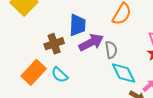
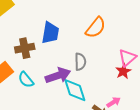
purple arrow: (91, 42) -> (58, 75), moved
cyan diamond: (124, 73) -> (75, 90), moved

